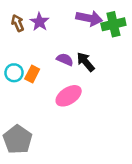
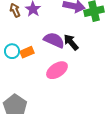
purple semicircle: (65, 59) -> (54, 40), size x1.5
orange rectangle: (32, 74) -> (27, 52), turned 40

